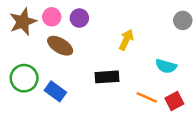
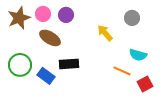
gray circle: (183, 20) -> (132, 18), moved
yellow arrow: (126, 40) -> (105, 33), turned -66
black rectangle: (107, 77) -> (69, 64), moved
orange line: (147, 97) -> (122, 71), moved

